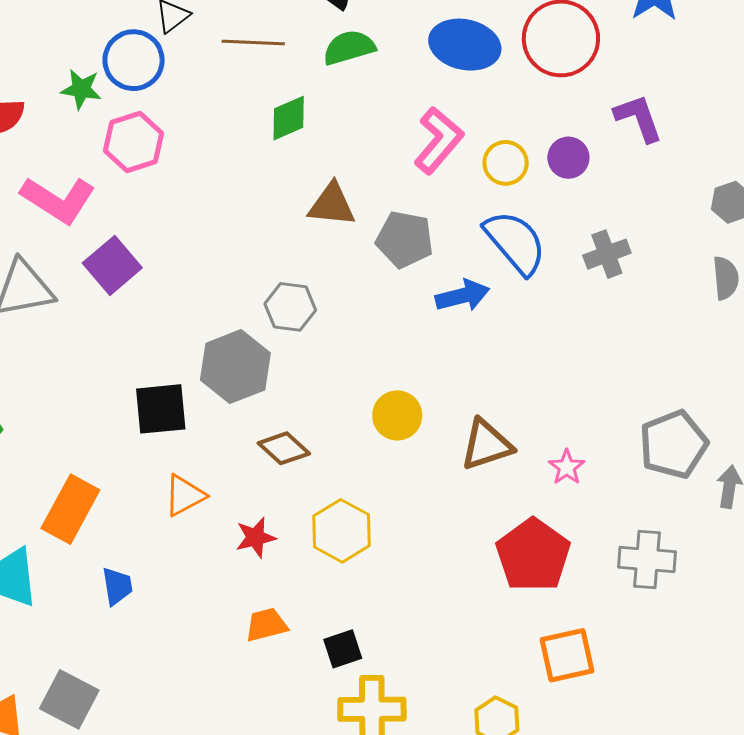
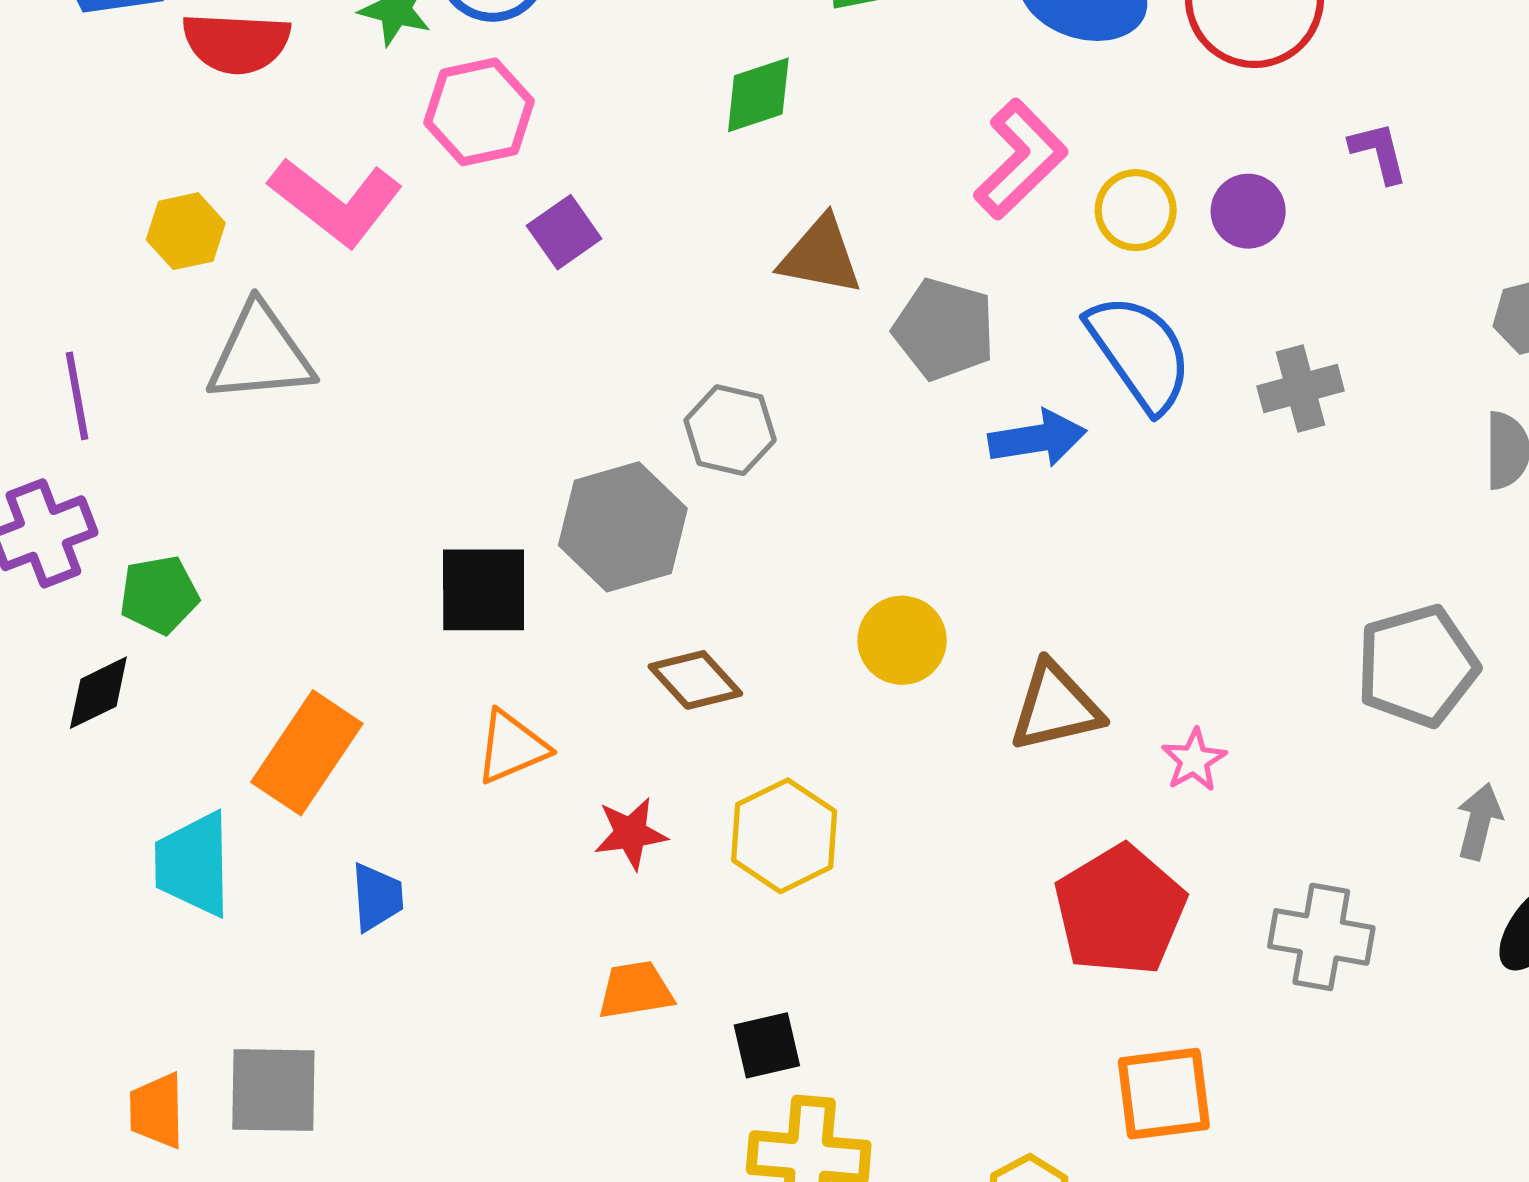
purple L-shape: (638, 118) -> (1379, 152), size x0.7
purple square: (112, 265) -> (564, 232), moved, size x0.7
gray pentagon: (673, 444) -> (1417, 666), moved
gray square: (69, 699) -> (273, 1090), turned -32

